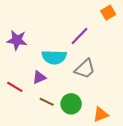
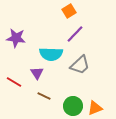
orange square: (108, 13) -> (69, 11), moved
purple triangle: (39, 77) -> (37, 73), turned -40
green circle: (71, 104) -> (73, 106), moved

